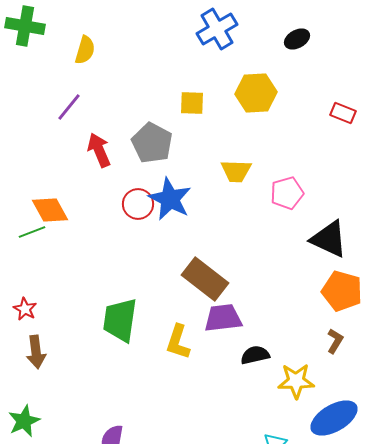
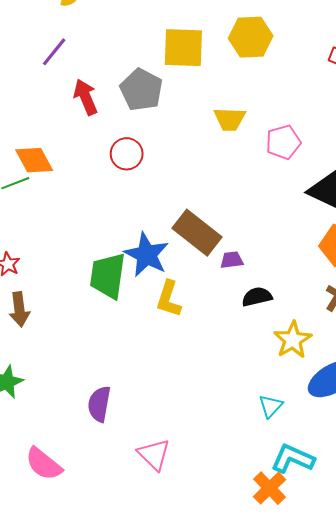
yellow square: (192, 103) -> (183, 48), size x1.6
blue star: (170, 199) -> (147, 255), moved
purple trapezoid: (223, 318) -> (232, 260), moved, size x0.6
black semicircle: (255, 355) -> (257, 297), moved
yellow star: (296, 381) -> (293, 340), turned -30

